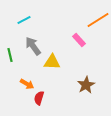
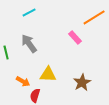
cyan line: (24, 20) -> (29, 12), moved
yellow triangle: (52, 62) -> (48, 74), moved

